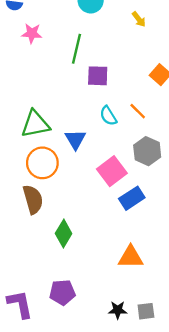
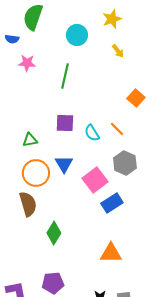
purple square: (98, 76) -> (65, 123), moved
green triangle: (35, 124) -> (30, 140), size x0.6
blue triangle: (75, 139) -> (64, 164), moved

